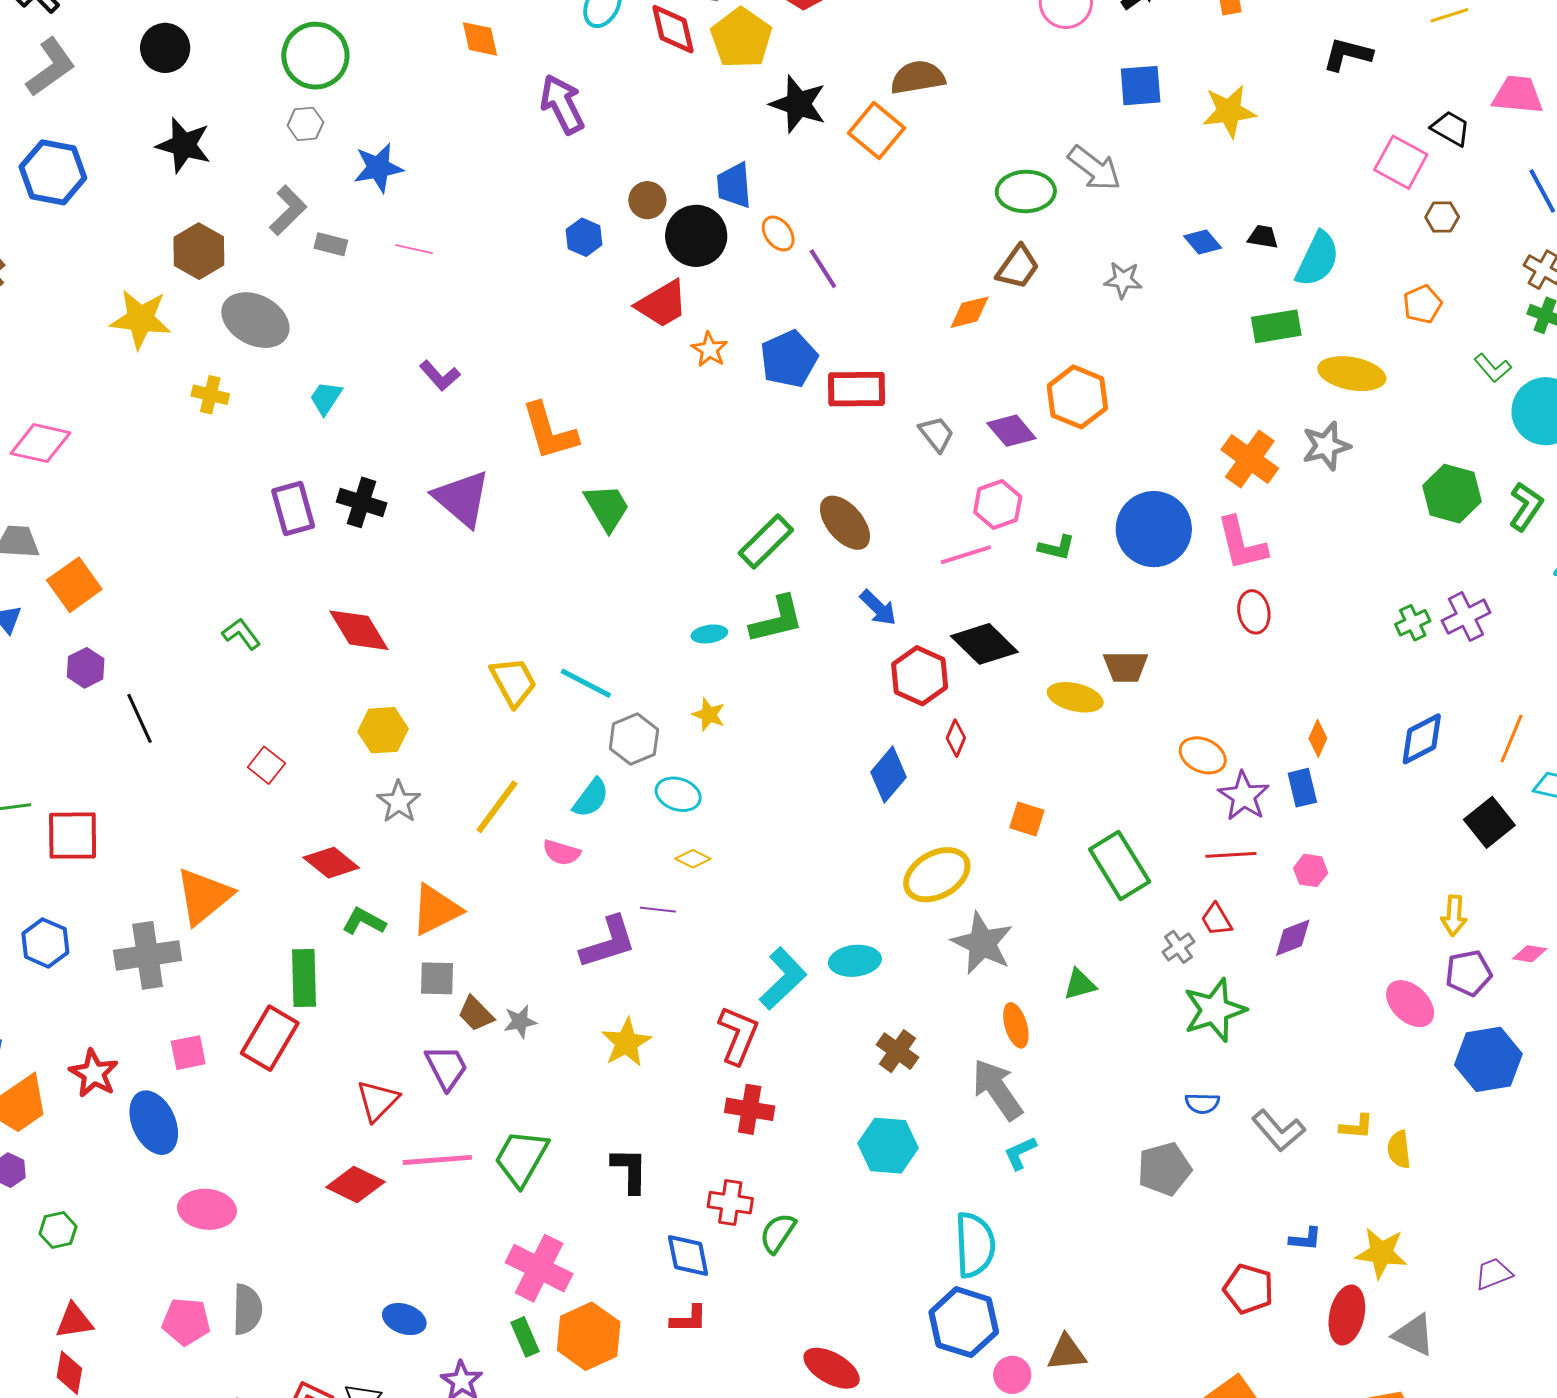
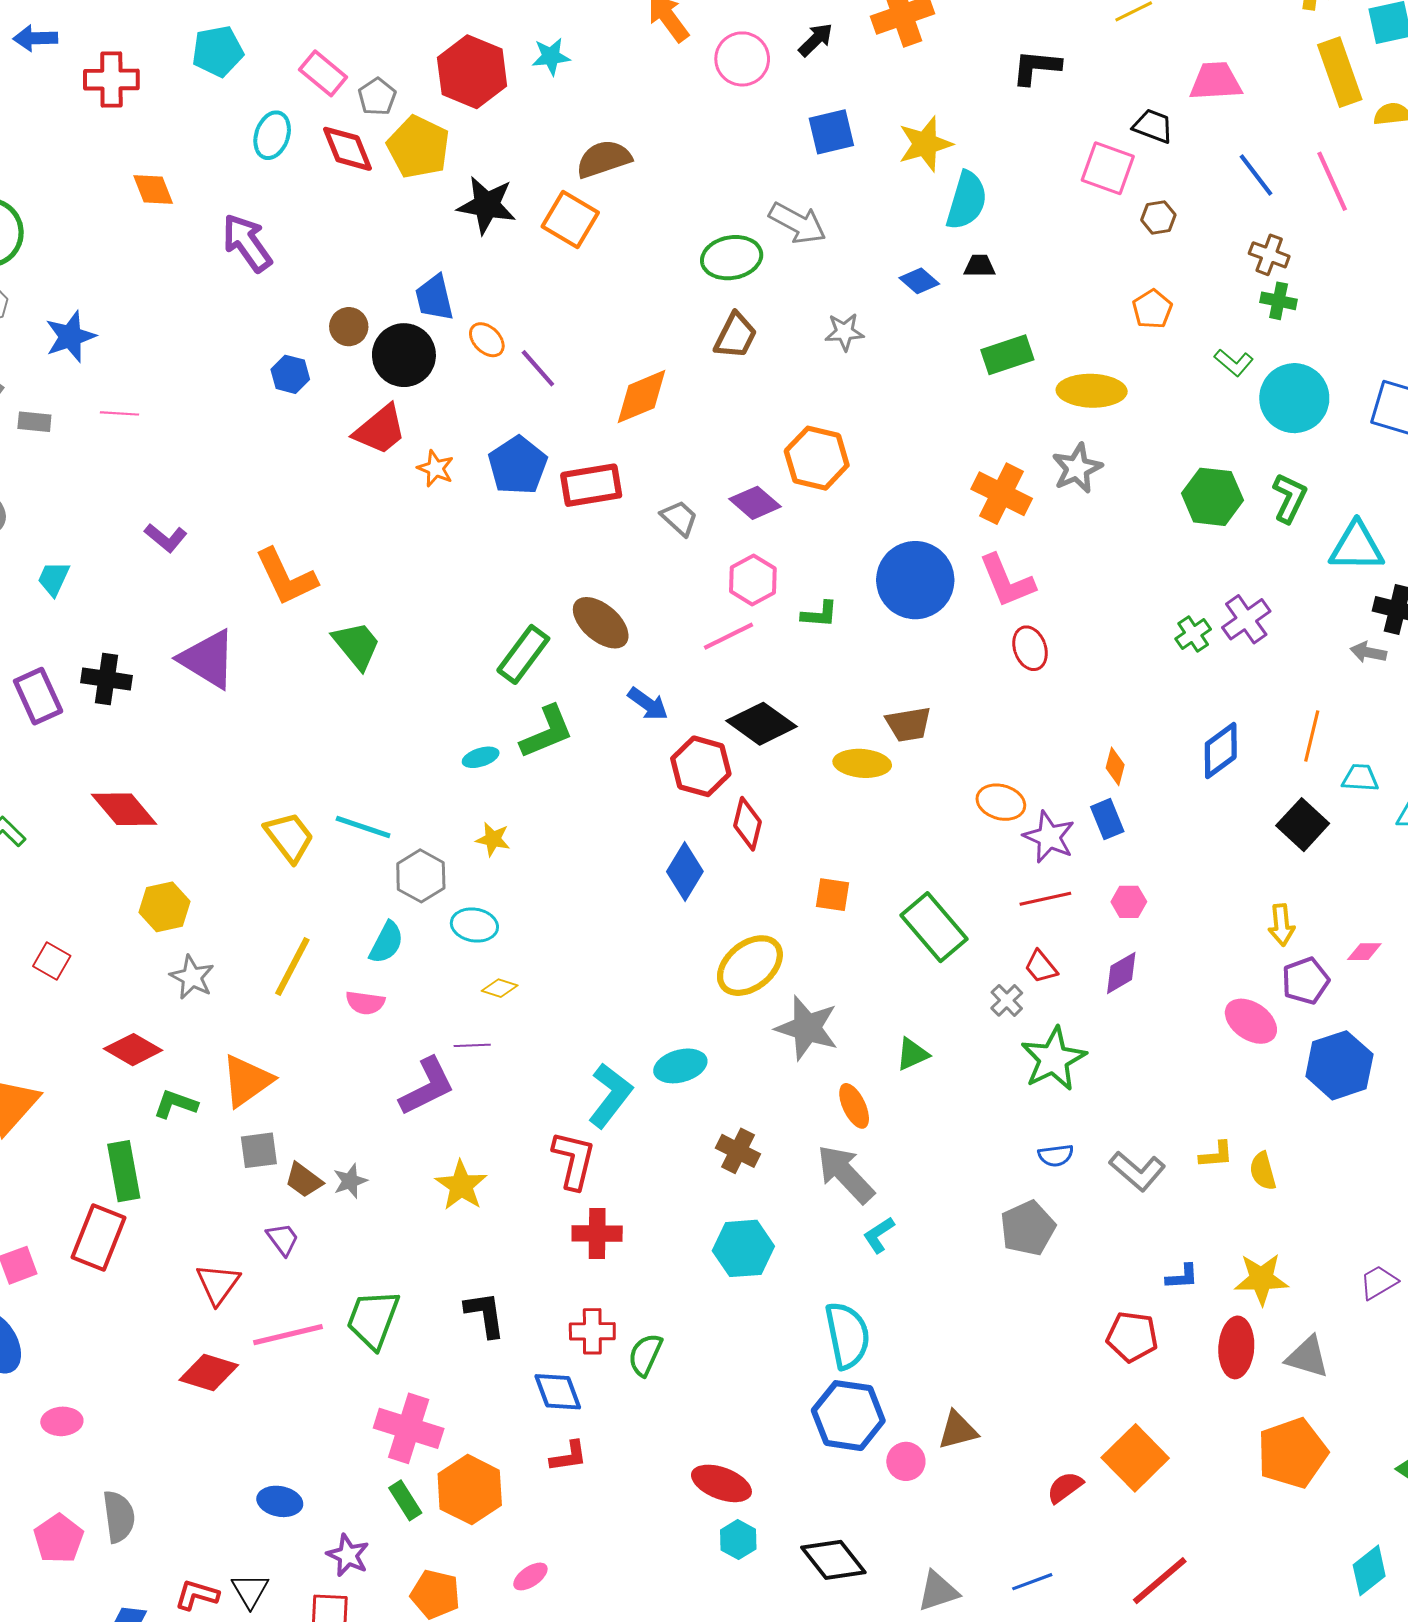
cyan semicircle: (1317, 259) -> (967, 201), moved
orange diamond: (970, 312) -> (641, 397), moved, size x1.4
red diamond: (956, 738) -> (747, 824), size x1.4
purple trapezoid: (446, 1067) -> (283, 1239), size x0.7
pink ellipse: (207, 1209) -> (62, 1421), size x0.7
pink pentagon: (186, 1322) -> (59, 1539), turned -30

